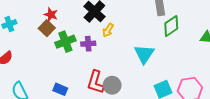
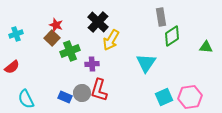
yellow arrow: (108, 30) -> (111, 40), size x1.5
purple cross: (88, 44) -> (92, 64), moved
gray circle: (112, 85) -> (82, 93), moved

